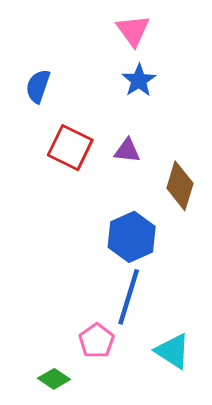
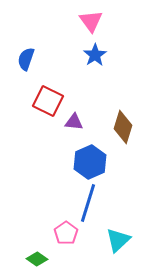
purple triangle: (127, 151) -> (74, 122), moved
cyan triangle: (173, 351) -> (118, 240), turned 44

